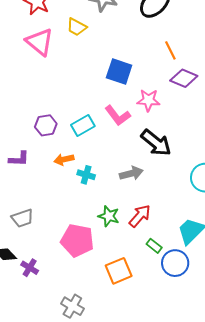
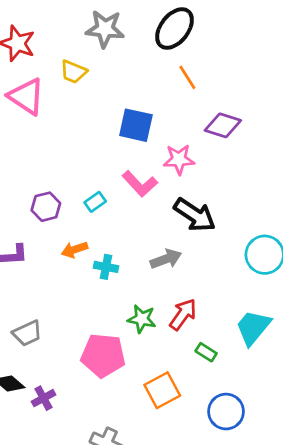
orange line: (170, 50) -> (187, 77), moved
cyan rectangle: (83, 126) -> (95, 202), size x0.7
blue circle: (175, 263) -> (226, 412), moved
purple cross: (30, 268) -> (43, 398), turned 36

